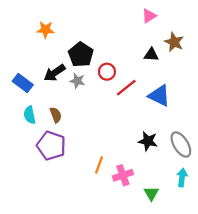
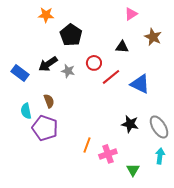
orange star: (46, 30) -> (46, 15), moved
black pentagon: (81, 55) -> (71, 35), moved
black triangle: (151, 55) -> (122, 47), moved
cyan semicircle: (30, 115) -> (26, 111), moved

